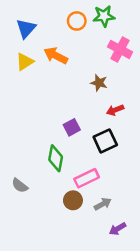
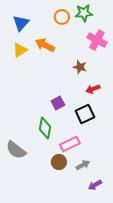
gray semicircle: (20, 185) -> (16, 150), size x1.5

